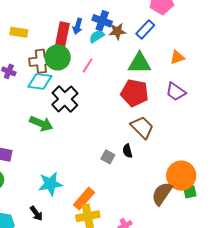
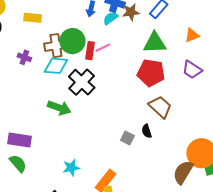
red rectangle: (62, 35) -> (90, 51), moved, size x0.7
pink line: (88, 65) -> (103, 48), turned 35
cyan star: (50, 184) -> (71, 168), size x0.7

